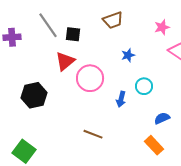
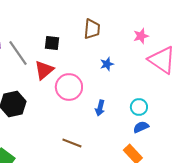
brown trapezoid: (113, 20) -> (92, 29), turned -65
gray line: (48, 25) -> (18, 53), moved
cyan circle: (144, 86) -> (139, 107), moved

